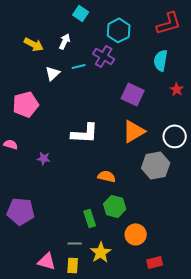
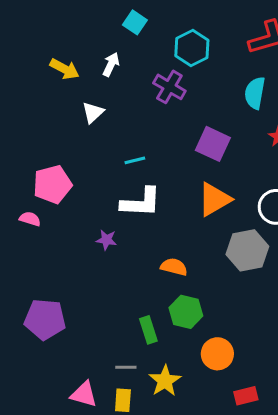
cyan line: (79, 66) -> (135, 160), moved
pink pentagon: (26, 104) -> (52, 184), moved
purple star: (44, 158) -> (106, 240), moved

